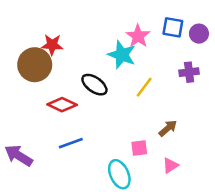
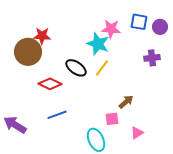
pink star: (138, 36) -> (111, 29), turned -30
yellow line: (144, 87) -> (102, 68), moved
brown arrow: (168, 128) -> (126, 102), moved

